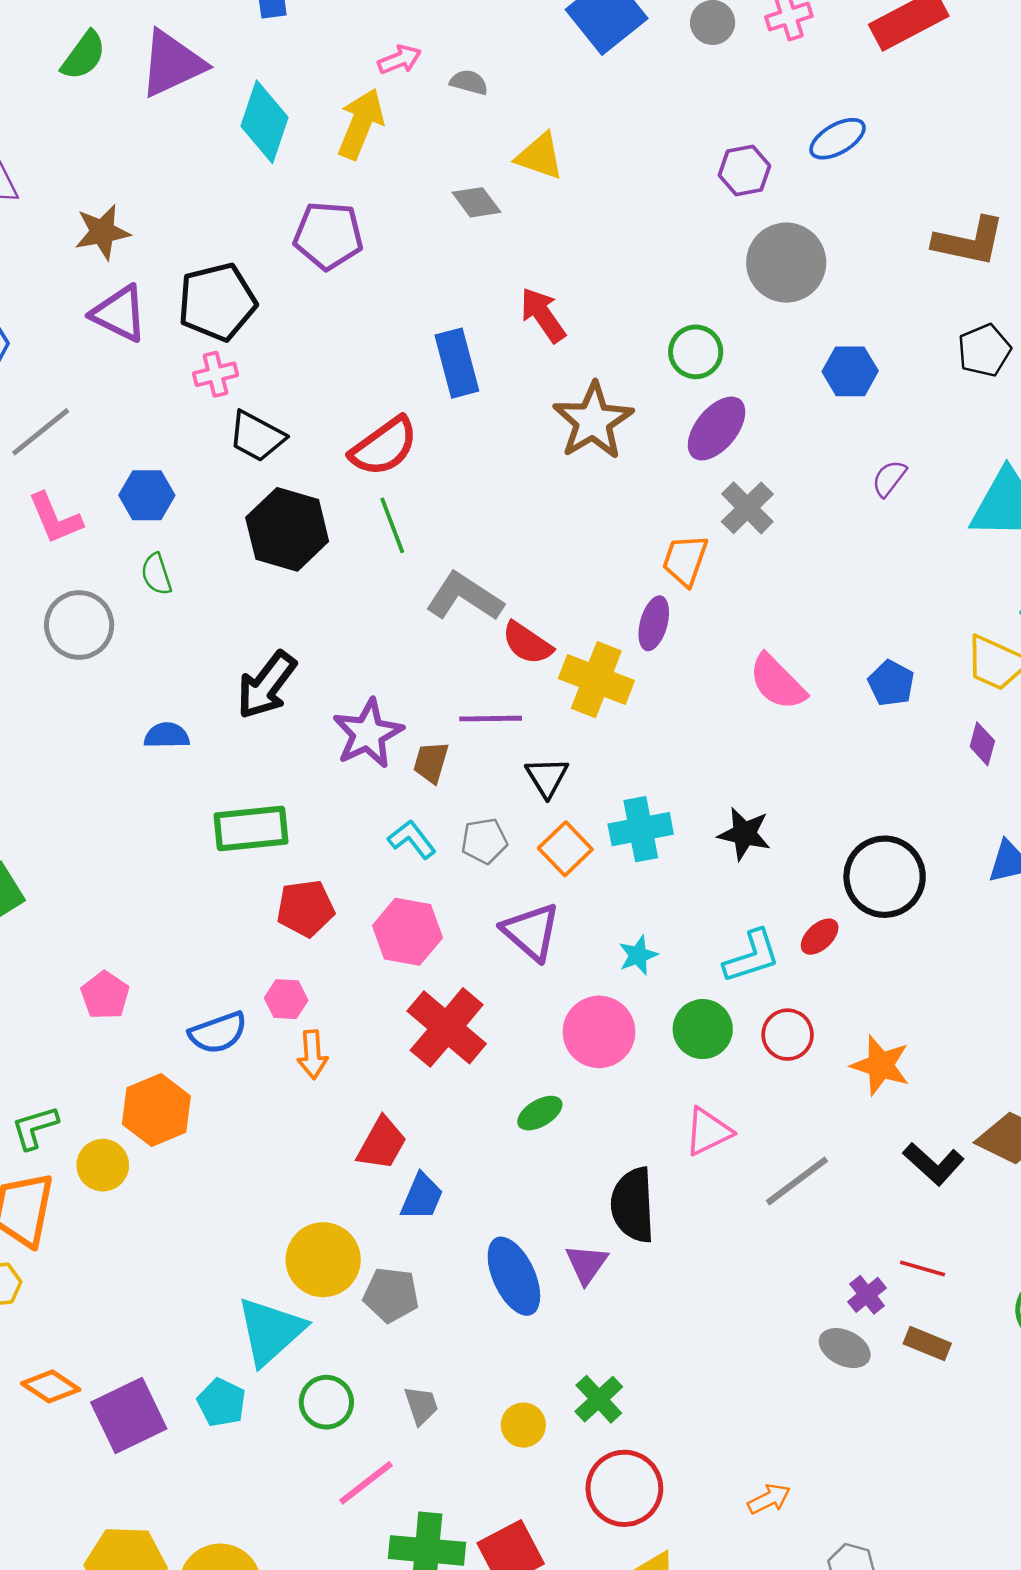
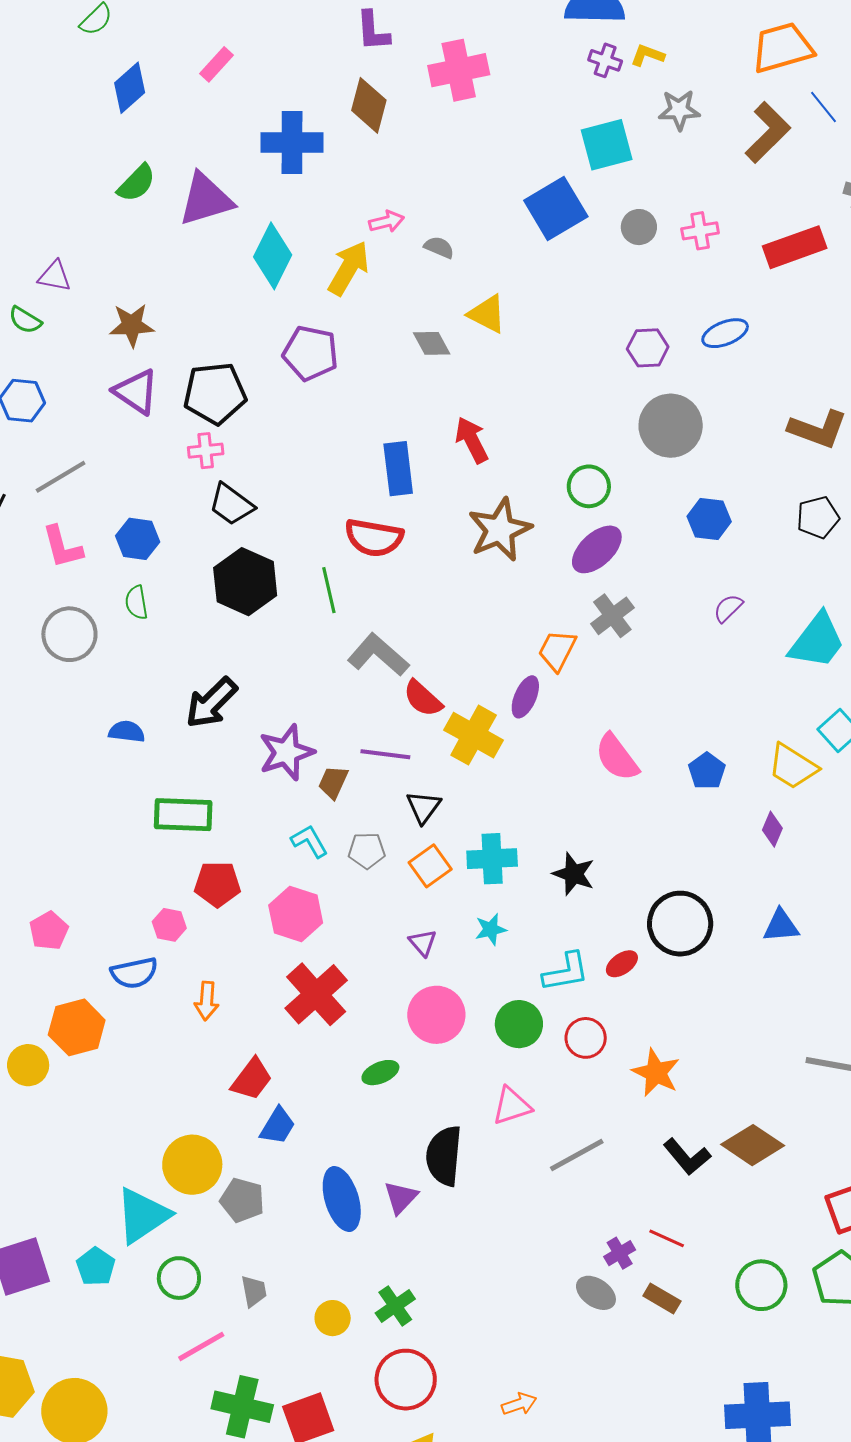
red semicircle: (384, 447) -> (374, 538), moved, turned 38
purple triangle: (531, 932) -> (423, 943), moved, size x0.6
cyan star: (638, 955) -> (491, 929), moved
pink hexagon: (286, 999) -> (169, 925), moved

